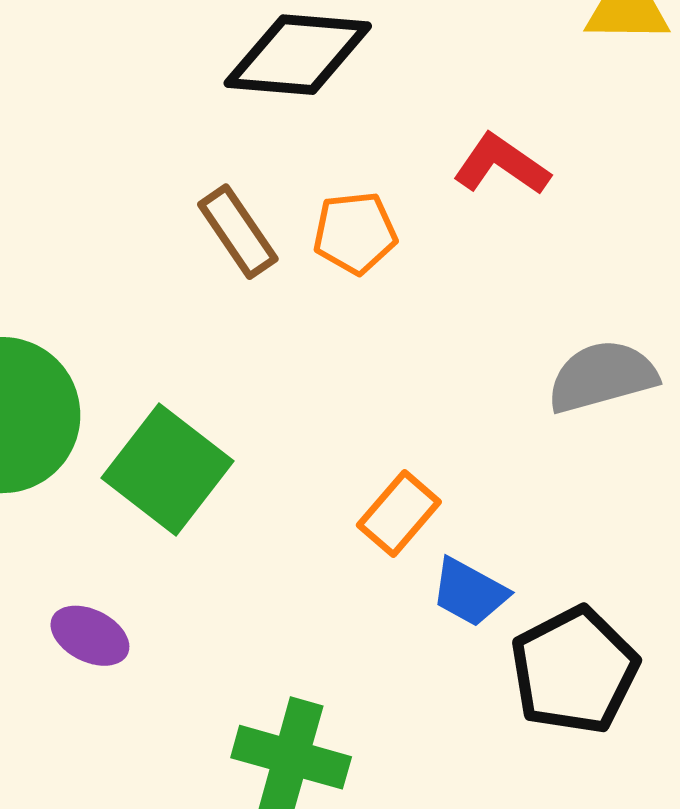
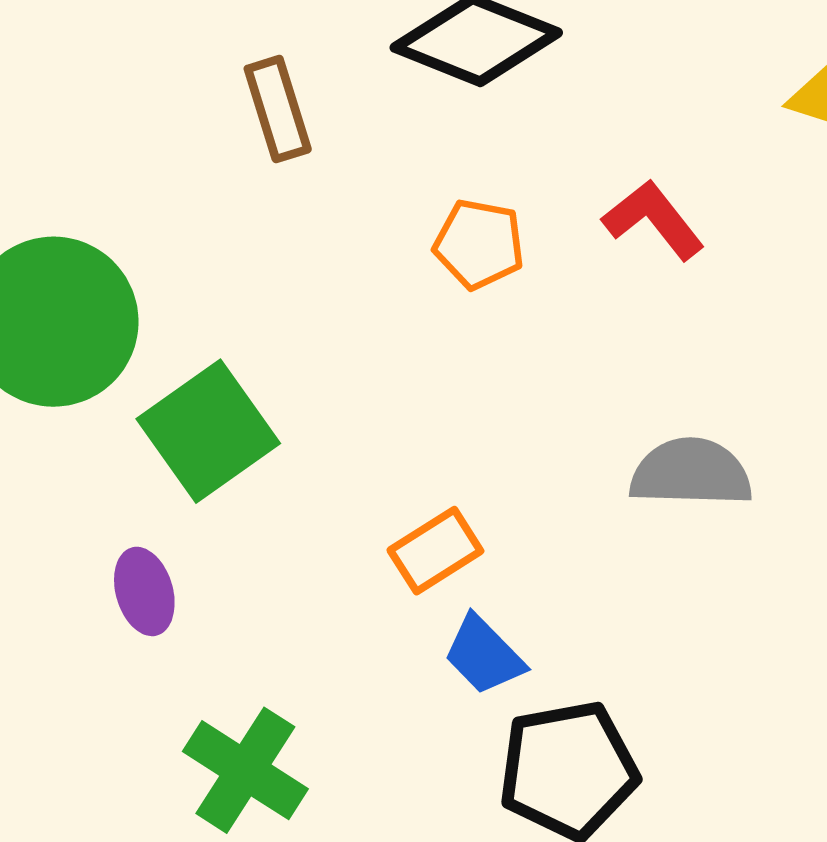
brown rectangle: (238, 232) -> (278, 109), moved
purple ellipse: (90, 636) -> (144, 591), moved, turned 30

